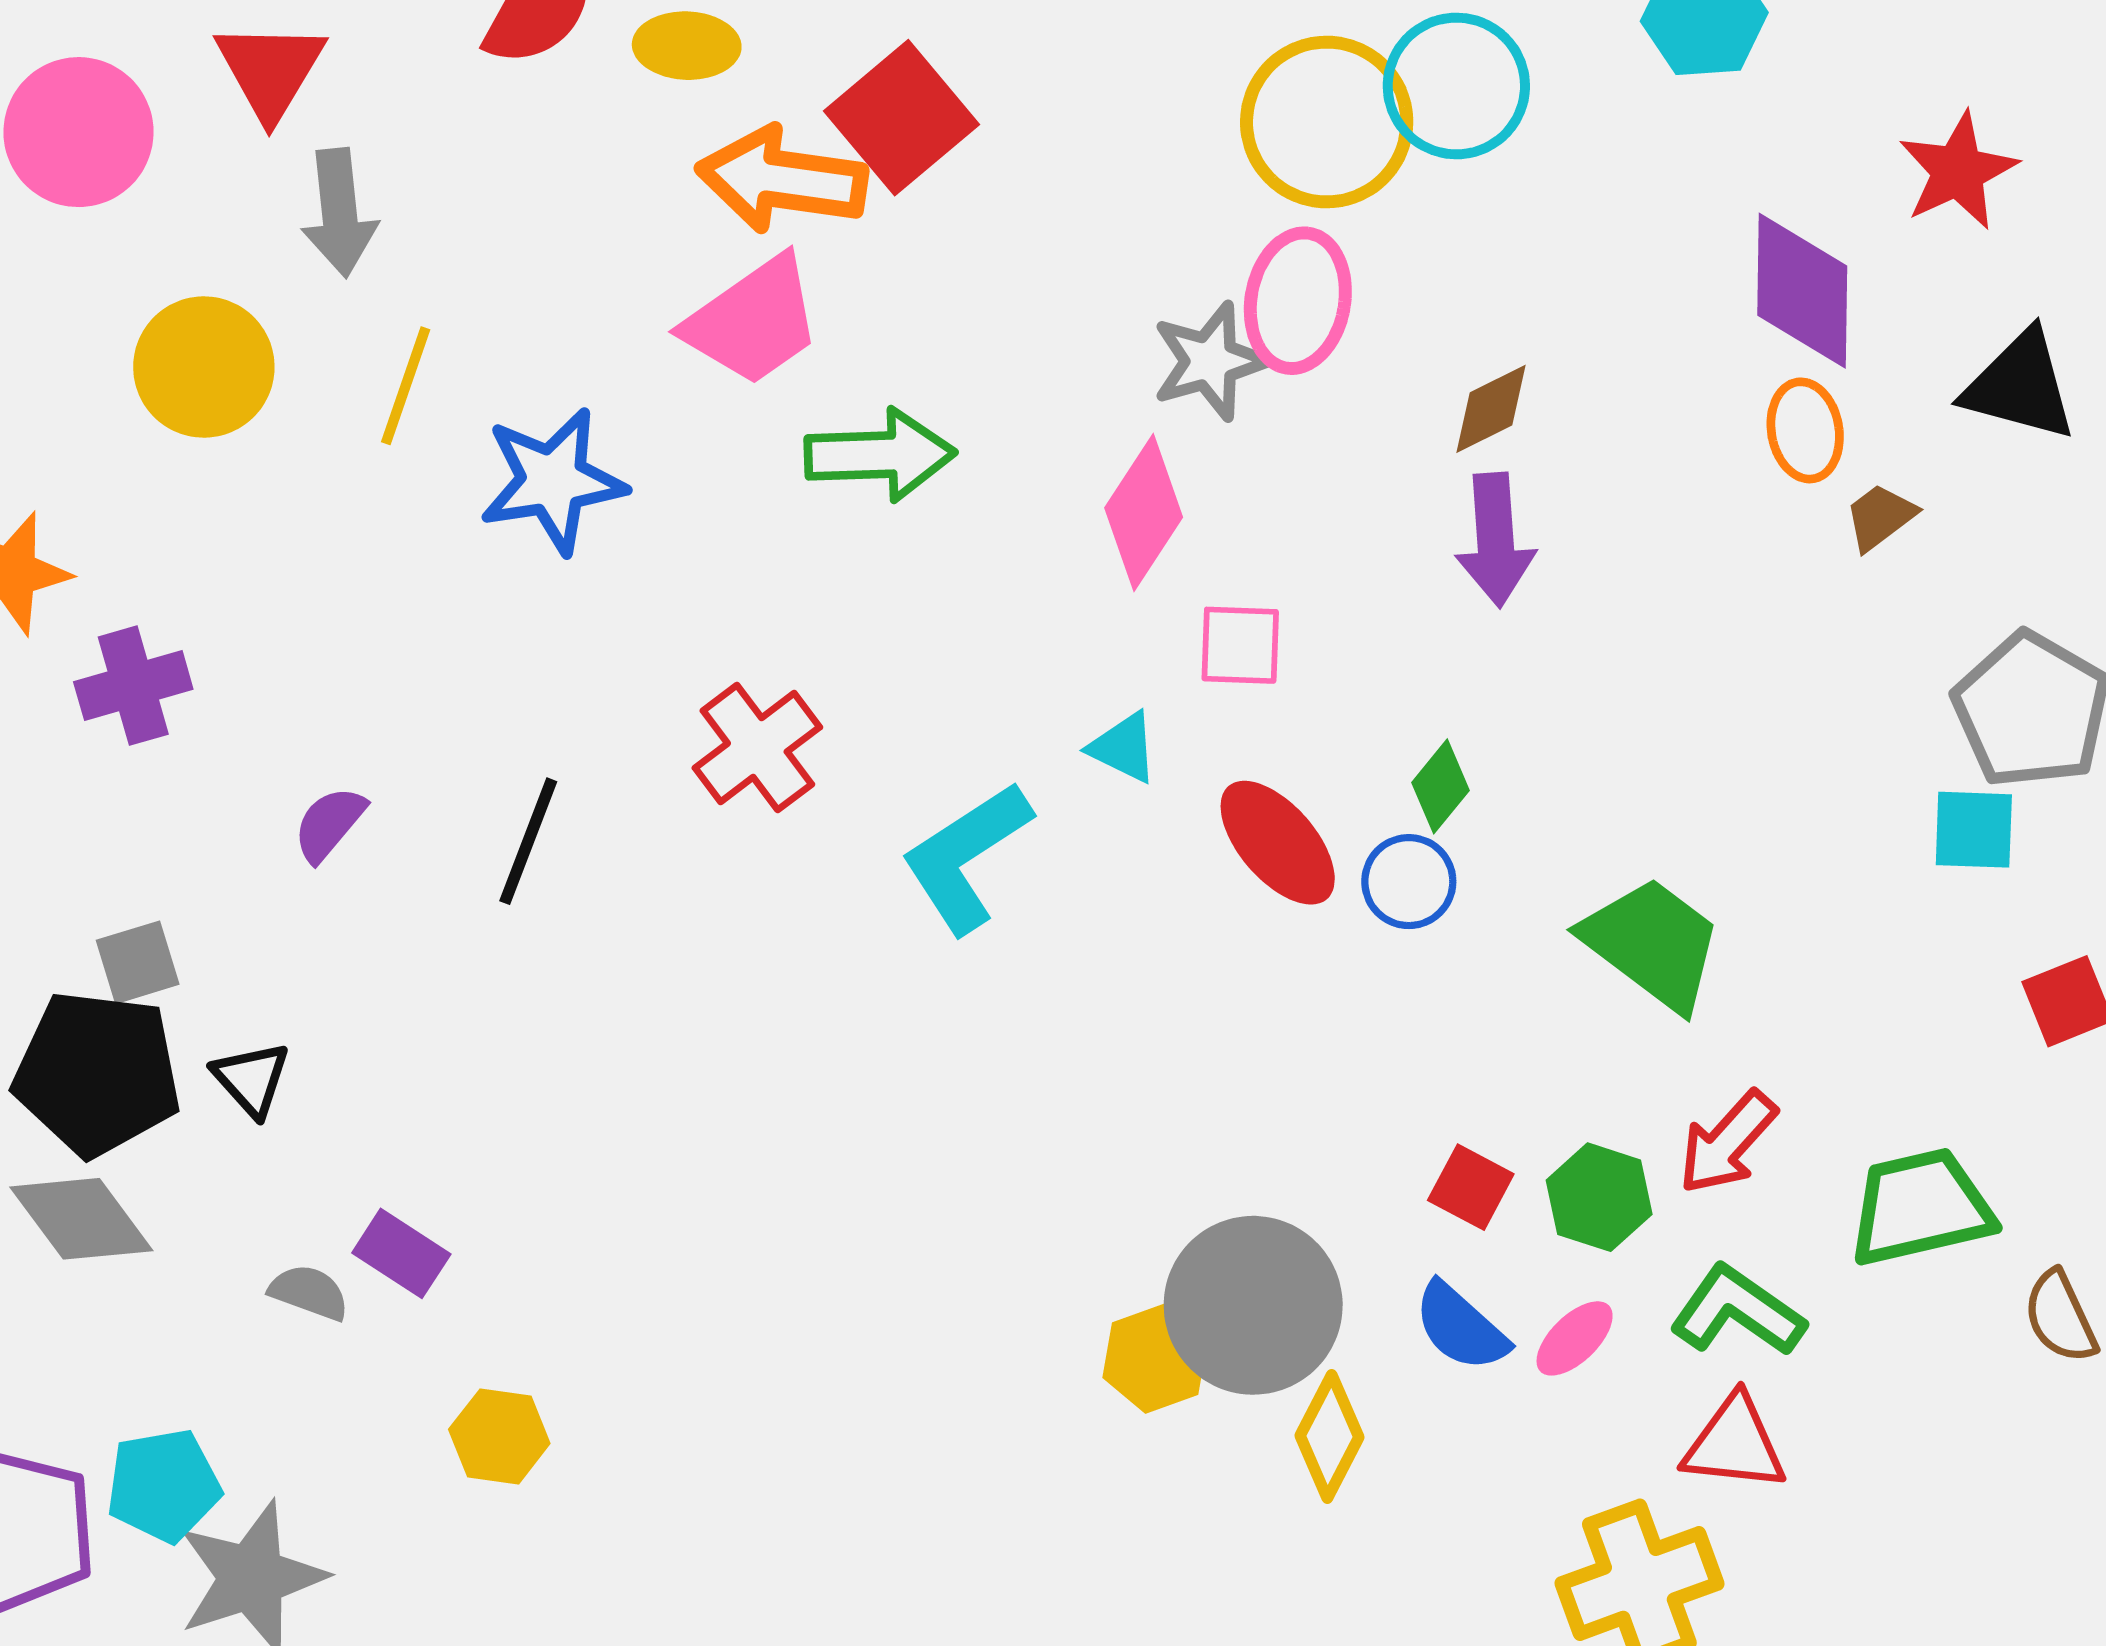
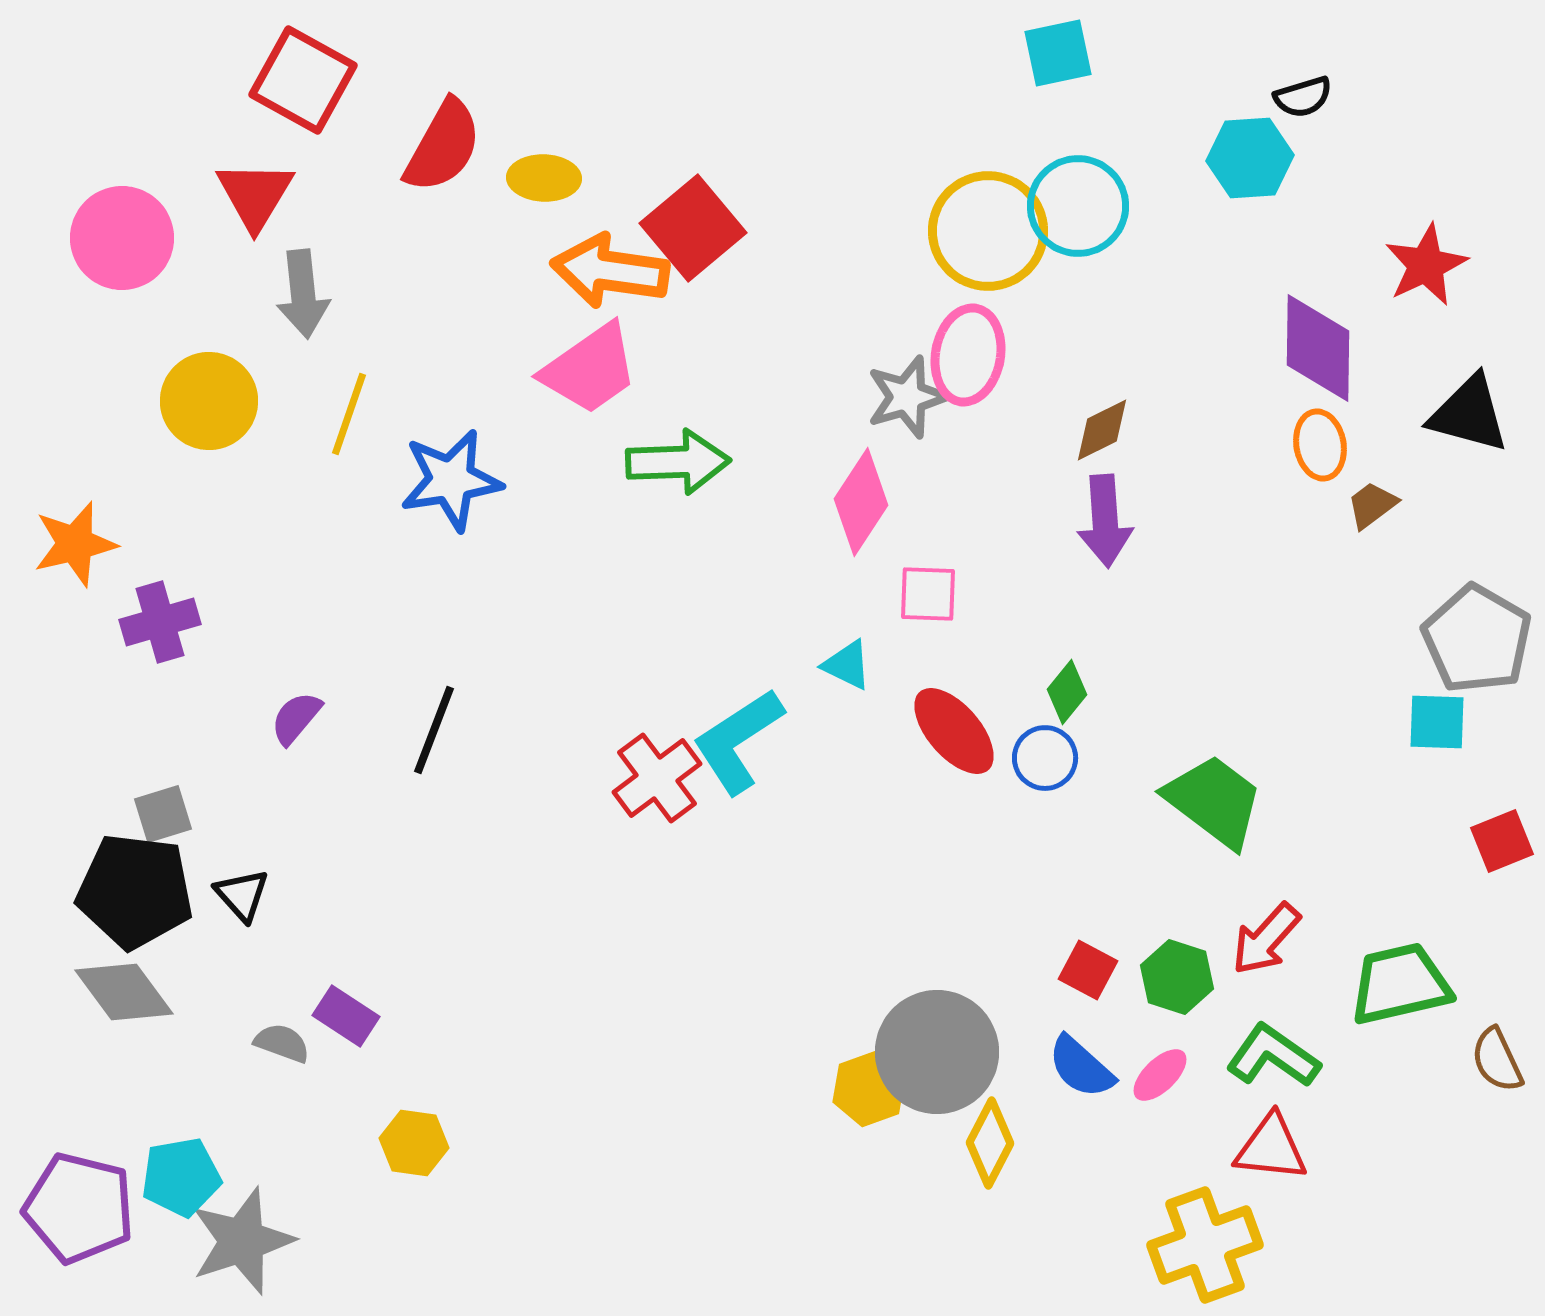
red cross: (757, 748) -> (657, 778), moved

